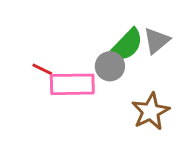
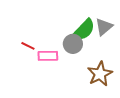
pink rectangle: (72, 84) -> (48, 56), size x0.7

